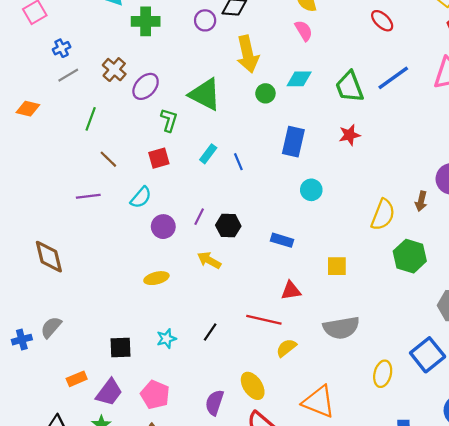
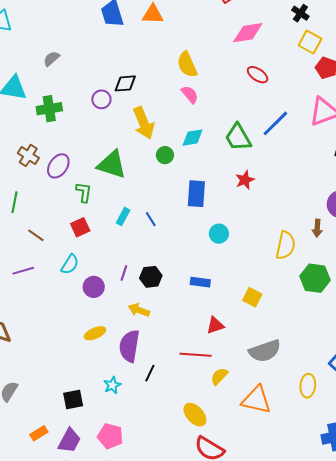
yellow square: (337, 266) -> (252, 297), turned 36
orange triangle: (319, 402) -> (256, 400), moved
purple semicircle: (214, 403) -> (129, 346), moved, size x1.4

